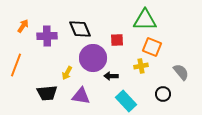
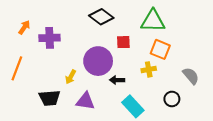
black diamond: (80, 29) -> (101, 17), moved, turned -30

